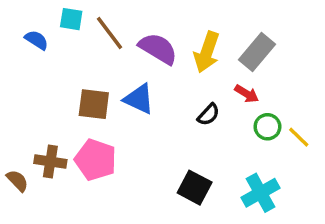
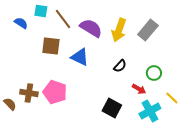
red arrow: (247, 94) -> (139, 89), moved
brown square: (94, 104) -> (51, 46), moved
yellow line: (299, 137) -> (172, 98), moved

